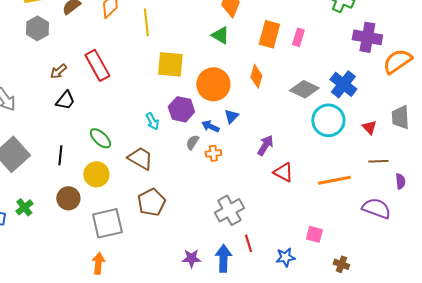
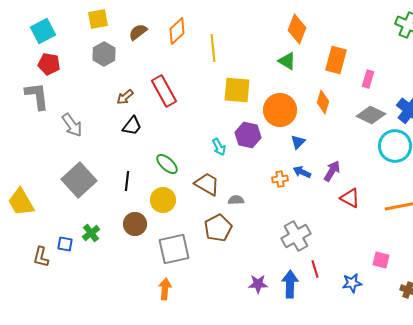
pink rectangle: (298, 37) -> (368, 79), moved
blue arrow: (210, 126) -> (302, 172), moved
gray semicircle: (192, 142) -> (236, 200), moved, turned 56

